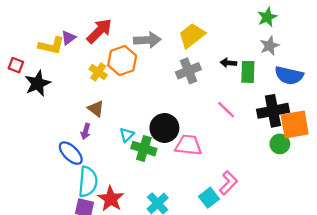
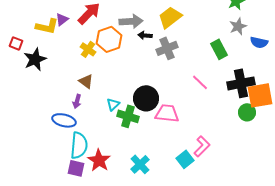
black arrow: (228, 63) -> (145, 35), moved
green rectangle: (248, 72) -> (219, 49), turned -30
blue semicircle: (289, 75) -> (259, 42), moved, size x0.7
blue ellipse: (71, 153) -> (64, 120), turned -30

